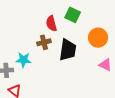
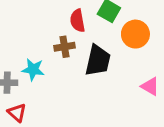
orange circle: (98, 38) -> (135, 34), moved

